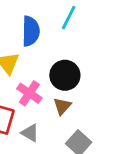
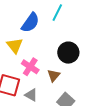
blue semicircle: (31, 31) -> (30, 23), turned 35
black circle: (65, 75) -> (68, 53), moved

